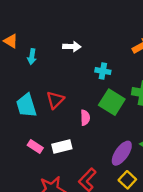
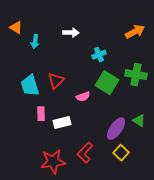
cyan cross: (103, 71) -> (99, 55), turned -32
pink semicircle: (85, 118) -> (83, 97), turned 72
pink rectangle: (35, 146) -> (41, 114), moved, turned 56

